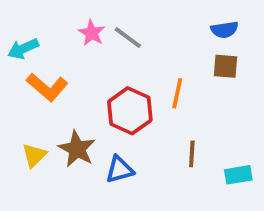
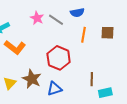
blue semicircle: (224, 30) -> (77, 13), moved
orange line: (177, 93) -> (83, 35), moved
cyan rectangle: (238, 175) -> (105, 93), moved

